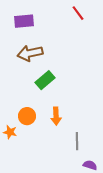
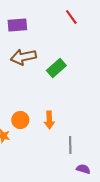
green rectangle: (45, 80) -> (56, 68), moved

